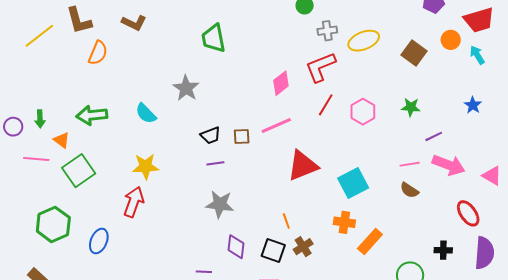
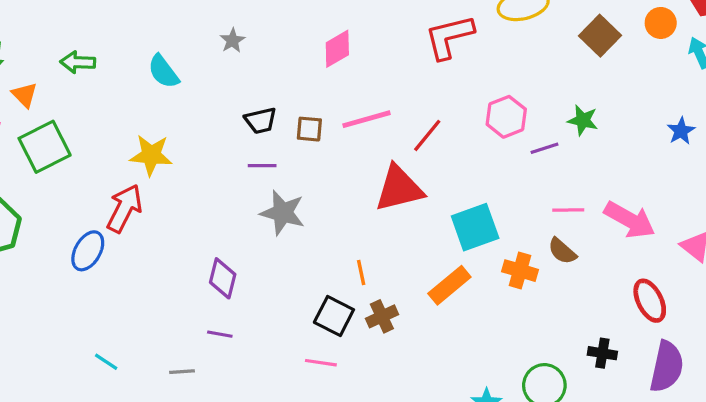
pink diamond: (281, 83) -> (337, 49), moved
gray star: (186, 88) -> (232, 41), size x0.6
red line: (326, 105) -> (427, 135), moved
green arrow: (92, 115) -> (78, 62), size x0.7
purple line: (434, 136) -> (545, 148), moved
gray star: (220, 204) -> (283, 213), moved
orange cross: (344, 222) -> (520, 271), moved
blue ellipse: (99, 241) -> (88, 251), moved
orange rectangle: (370, 241) -> (449, 285), moved
purple diamond: (236, 247) -> (223, 278), moved

